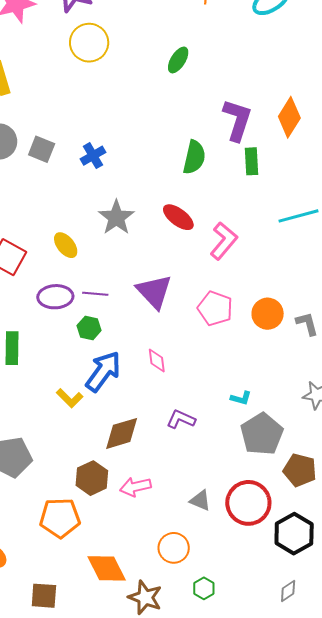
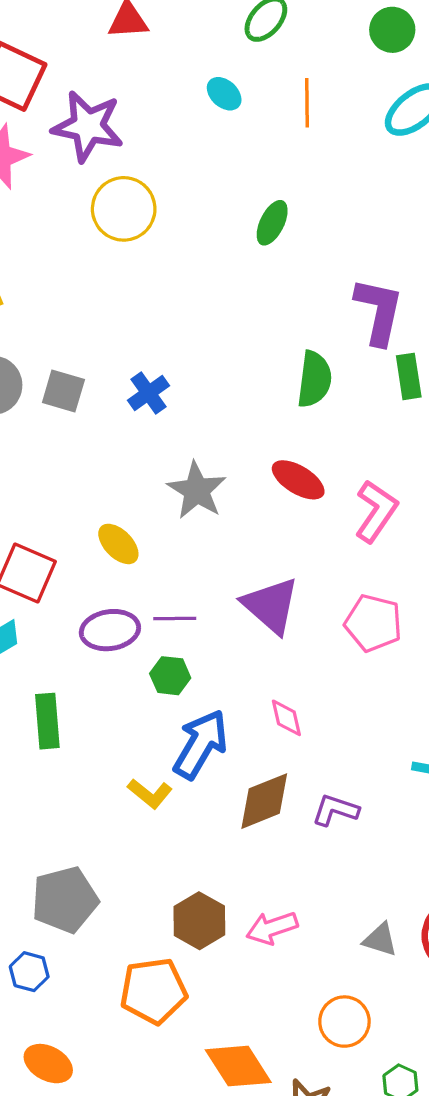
brown diamond: (122, 433) -> (264, 801), moved

